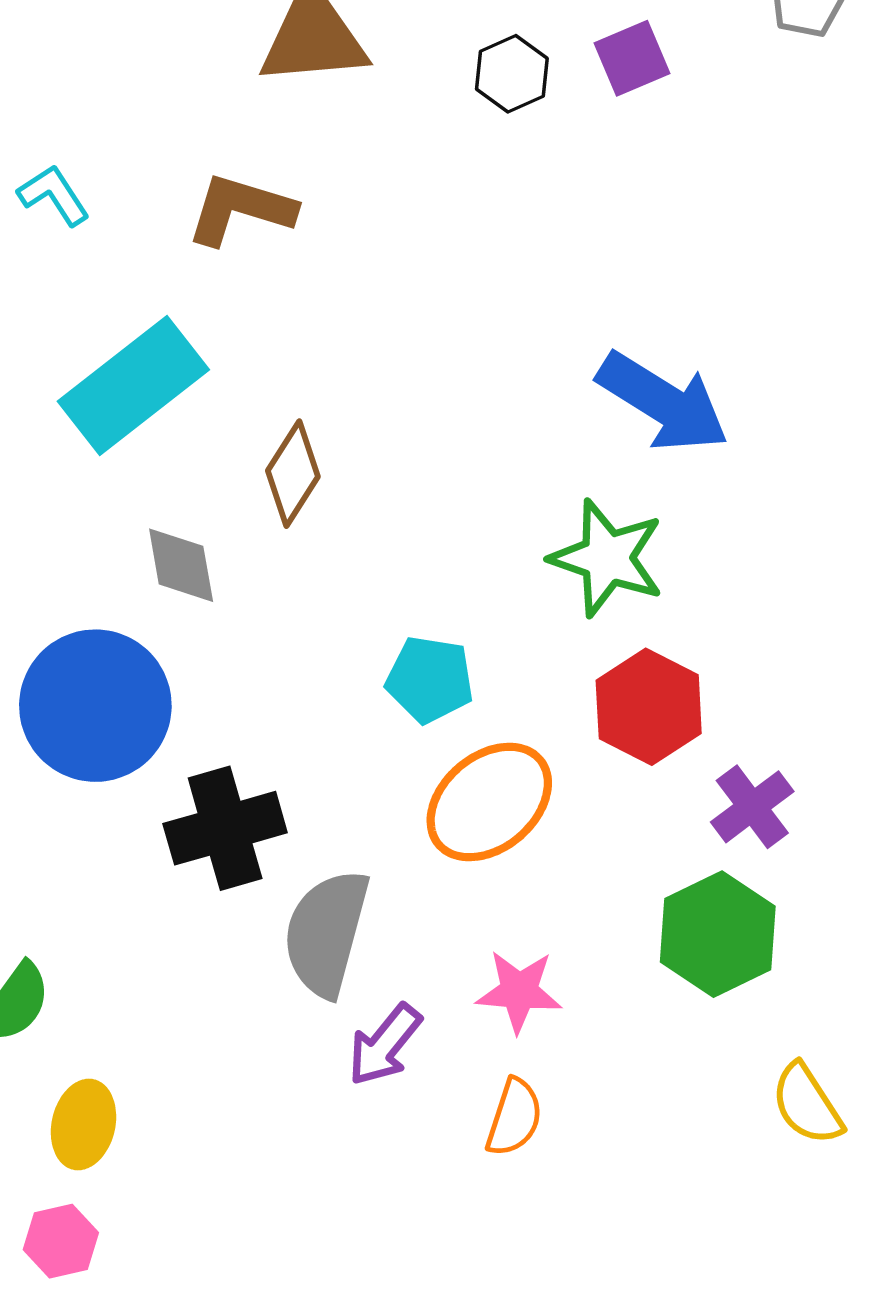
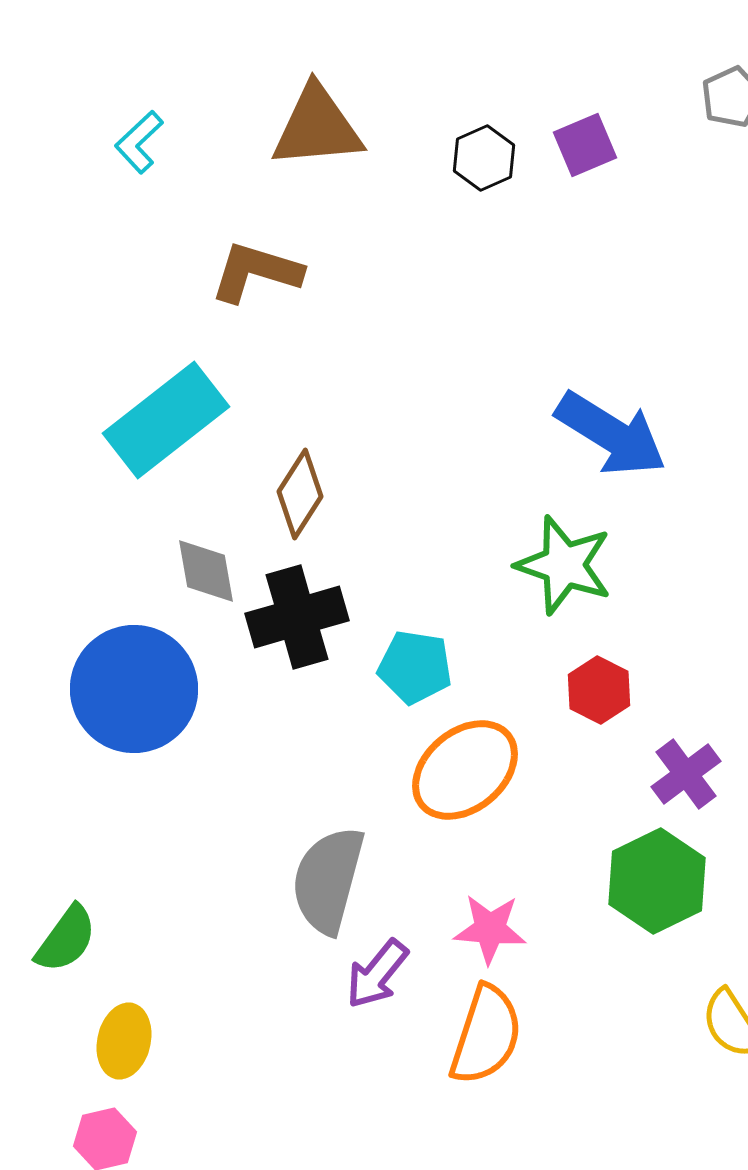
cyan L-shape: (54, 195) -> (139, 142), moved, turned -100
red hexagon: (649, 707) -> (599, 690), size x0.7
black cross: (225, 828) -> (297, 617), moved
orange semicircle: (514, 1117) -> (486, 1035), size x1.5

